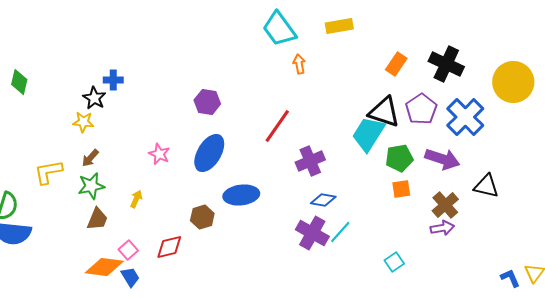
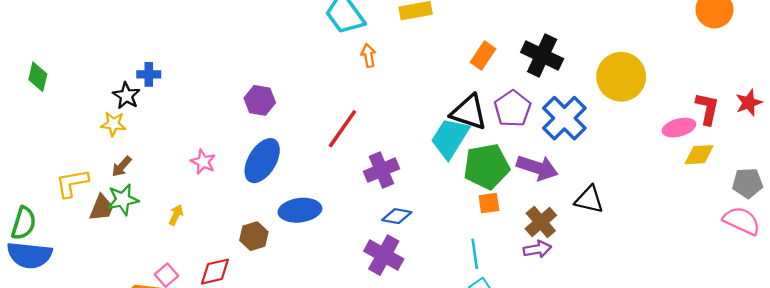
green pentagon: (399, 158) -> (487, 166), size x1.4
brown trapezoid: (97, 219) -> (102, 208), moved
cyan line: (340, 232) -> (475, 254), moved, turned -50

